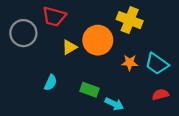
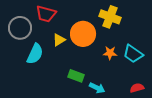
cyan semicircle: (51, 83) -> (35, 54), moved, size x1.5
red semicircle: (160, 94) -> (137, 88), moved

